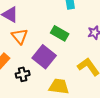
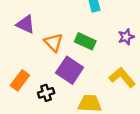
orange triangle: (20, 36) -> (53, 42), moved

